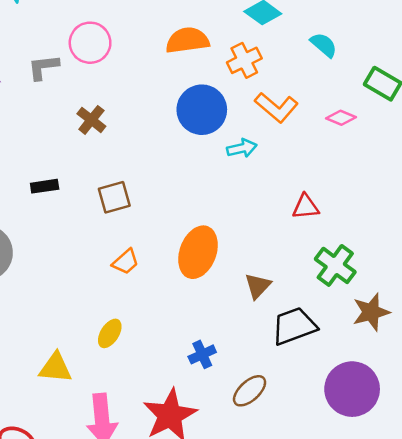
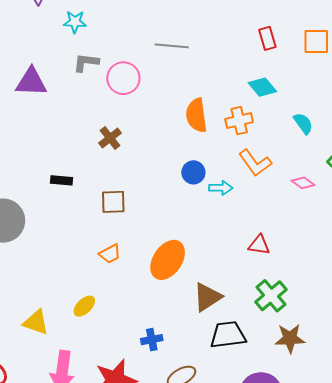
orange semicircle: (187, 40) -> (196, 115), moved, turned -104
gray L-shape: (43, 67) -> (86, 62), moved
blue circle: (202, 110) -> (193, 172), moved, size x0.6
brown triangle: (258, 286) -> (207, 297), size x1.4

